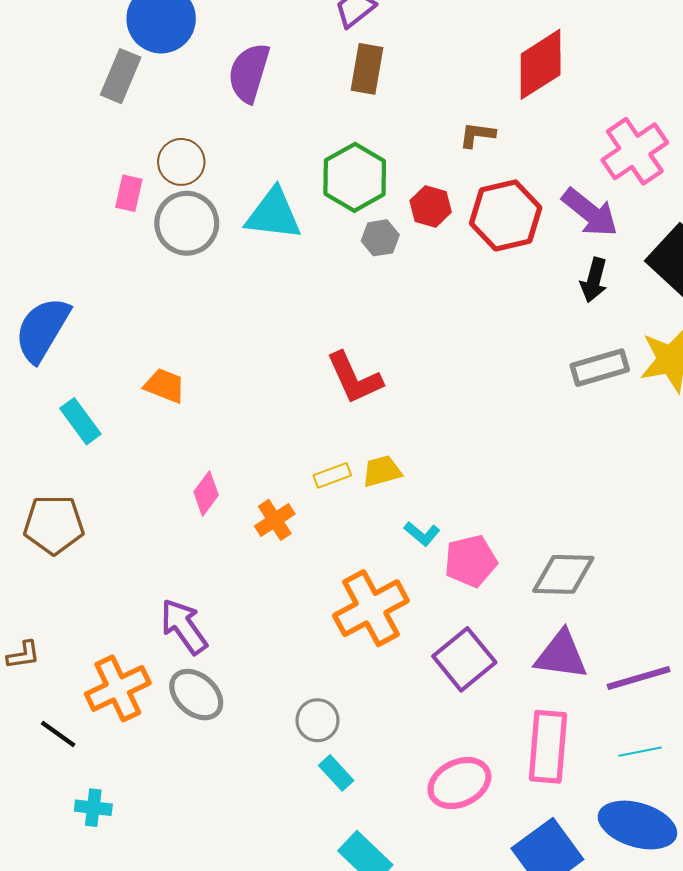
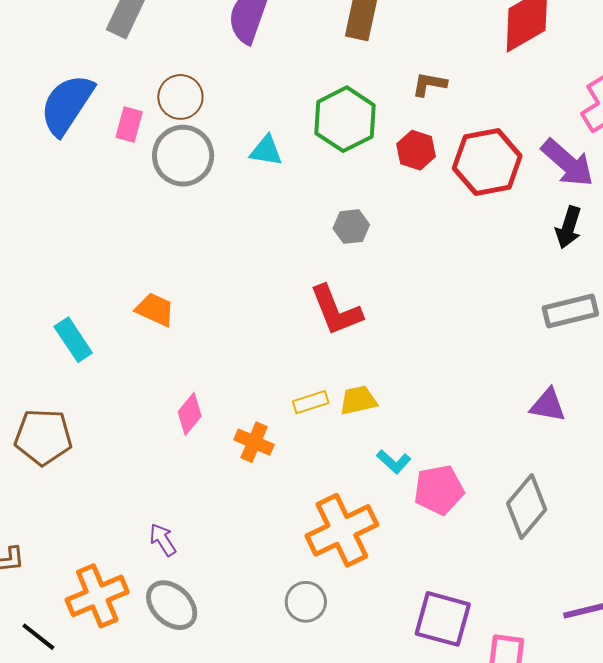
brown L-shape: (477, 135) -> (429, 84), moved
cyan triangle: (274, 214) -> (266, 151), size x0.6
gray hexagon: (380, 238) -> (351, 227), moved
blue semicircle: (42, 329) -> (67, 105), moved
orange cross: (275, 520) -> (254, 442), turned -36
gray diamond: (563, 574) -> (527, 506), turned -54
purple arrow: (184, 626) -> (163, 540), size x0.6
purple triangle: (561, 655) -> (548, 405), moved, size x0.7
purple square: (464, 659) -> (443, 619), moved, turned -38
gray circle: (317, 720) -> (306, 602), moved

